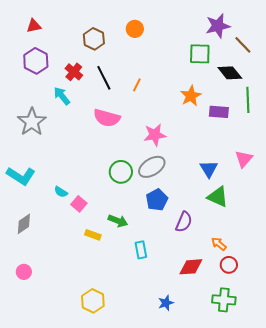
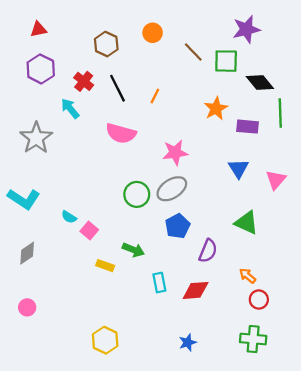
brown line: (243, 45) -> (193, 52), moved
blue triangle: (209, 169) -> (238, 168), moved
red diamond: (191, 267) -> (196, 290), moved

